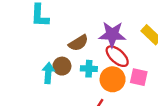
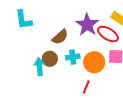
purple star: (112, 34) -> (87, 25), turned -30
red ellipse: (117, 56) -> (108, 34), moved

